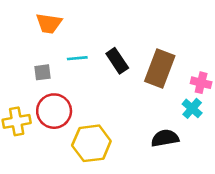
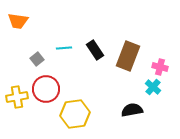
orange trapezoid: (49, 23) -> (18, 21), moved
gray square: (42, 72) -> (37, 59), turned -32

